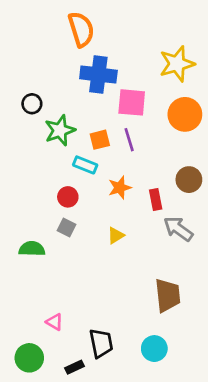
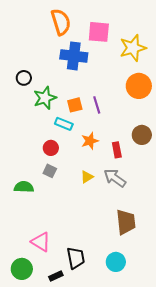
pink square: (132, 102) -> (99, 32), moved
gray arrow: (178, 229) -> (115, 178), moved
pink triangle: (55, 322) -> (41, 242), size x1.5

